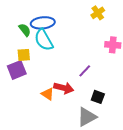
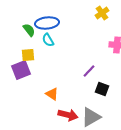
cyan semicircle: (44, 40) -> (48, 40), size x0.6
red arrow: (64, 88) -> (68, 115), moved
black square: (98, 97) -> (102, 89), moved

